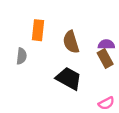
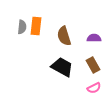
gray semicircle: (22, 56) -> (22, 27), moved
brown rectangle: (105, 58) -> (93, 65), moved

